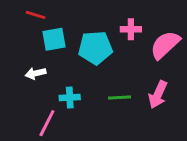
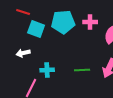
cyan square: (54, 39) -> (36, 29), turned 30
cyan pentagon: (95, 48) -> (63, 22), moved

